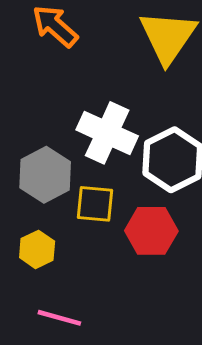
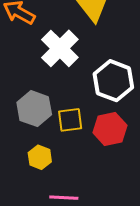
white cross: (107, 133) -> (60, 48), moved, turned 33

